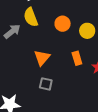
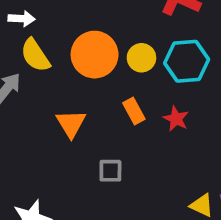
orange circle: (63, 24) -> (95, 55), size x1.6
gray square: (46, 84) -> (110, 171), moved

